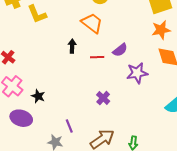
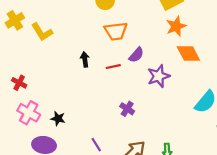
orange trapezoid: (92, 23) -> (116, 31), moved, turned 145

